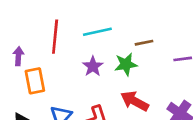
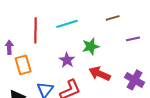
brown line: (144, 43) -> (113, 18), moved
purple star: (93, 66) -> (67, 60), moved

